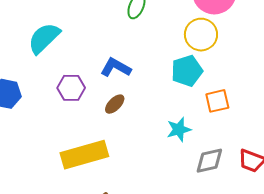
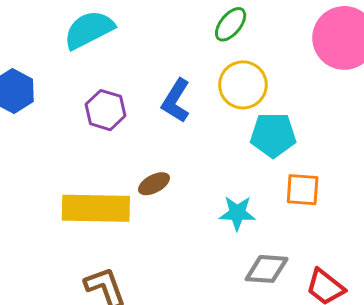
yellow circle: (201, 35) -> (243, 85), moved
blue L-shape: (116, 68) -> (176, 101), turned -104
brown ellipse: (115, 104) -> (154, 184), moved

